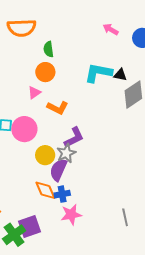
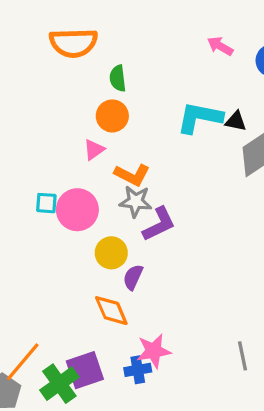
gray star: (66, 153) -> (136, 201), moved, turned 30
purple semicircle: (58, 170) -> (133, 277), size x0.7
blue cross: (62, 194) -> (138, 370), moved

